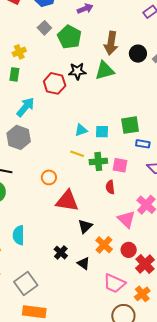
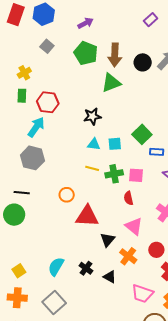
green pentagon: (69, 37) -> (86, 53), moved
black star: (77, 71) -> (92, 116), moved
red hexagon: (55, 83) -> (48, 102), moved
green square: (130, 125) -> (142, 134), turned -30
cyan triangle: (81, 130) -> (94, 144), turned 32
pink triangle: (126, 219) -> (134, 226), moved
cyan semicircle: (19, 235) -> (56, 267), moved, turned 36
red circle: (129, 250) -> (156, 250), moved

